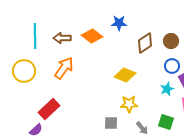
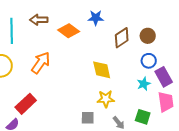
brown arrow: (62, 38) -> (39, 20), moved
yellow diamond: (125, 75) -> (102, 70), turned 55

